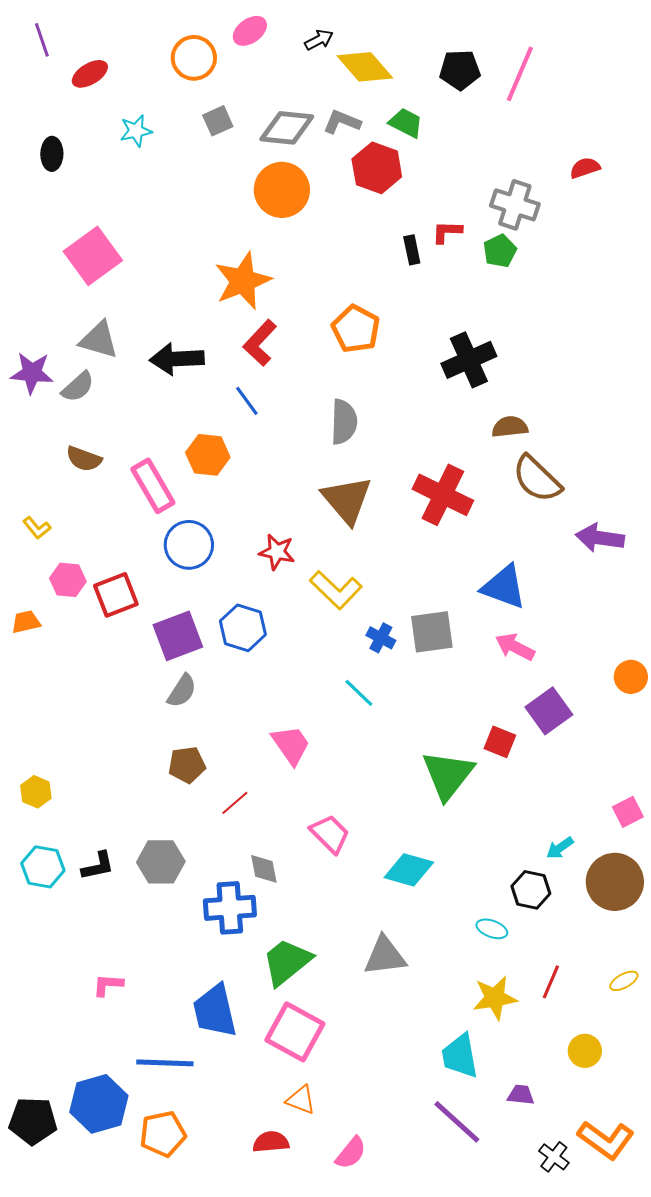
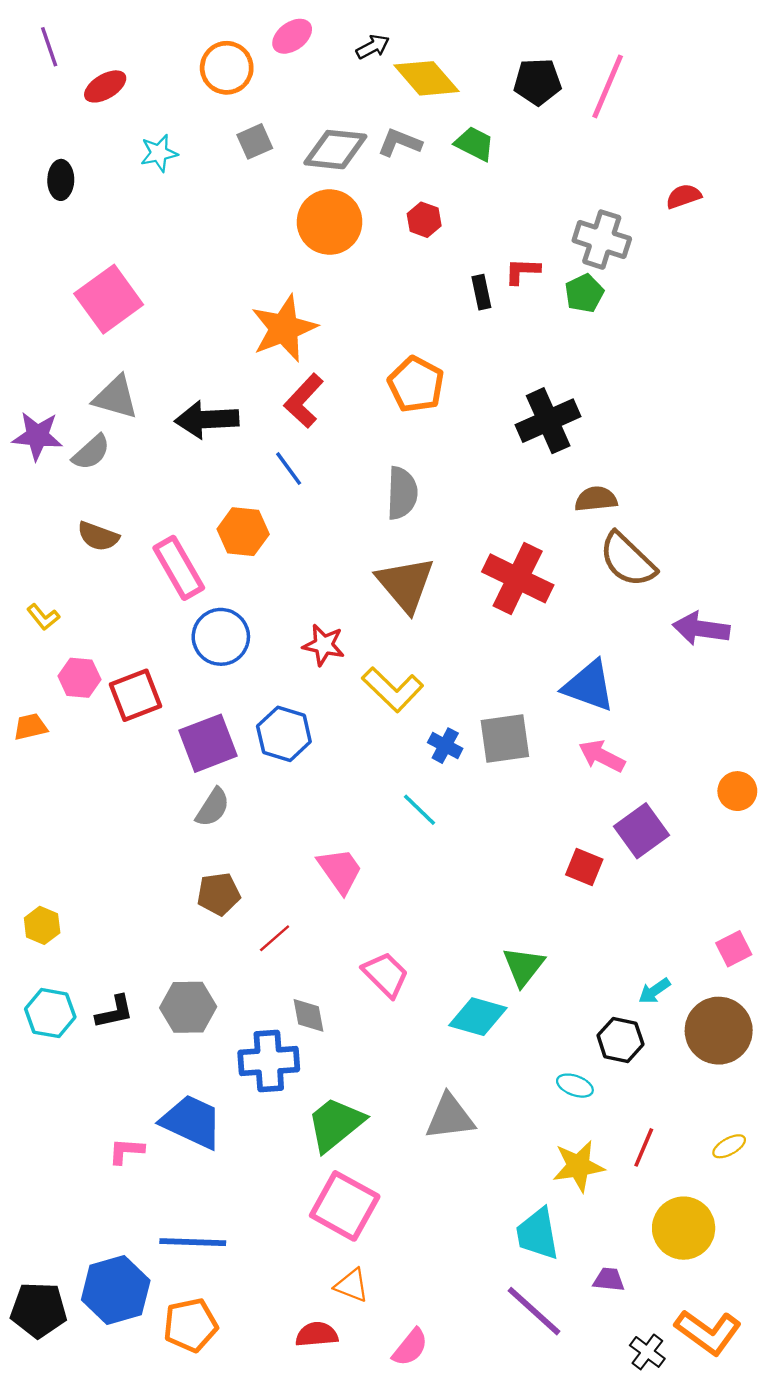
red hexagon: (377, 168) -> (424, 220), moved, size x0.6
green triangle: (448, 775) -> (523, 966), moved, size x0.7
blue trapezoid: (215, 1011) -> (192, 1122), moved, turned 128
yellow circle: (585, 1051) -> (684, 1228), size x1.6

